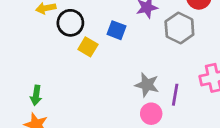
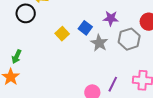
black circle: (70, 23) -> (26, 13), moved
gray star: (147, 85) -> (99, 43), moved

